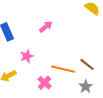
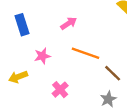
orange line: (63, 69) -> (85, 53), moved

